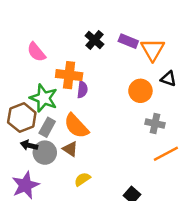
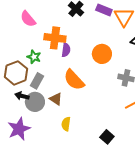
orange circle: (140, 91) -> (102, 54), moved
green star: (44, 98) -> (34, 57), size x0.6
orange semicircle: (76, 126) -> (74, 80), moved
yellow semicircle: (82, 179) -> (66, 124), turned -48

